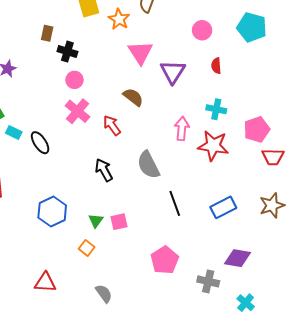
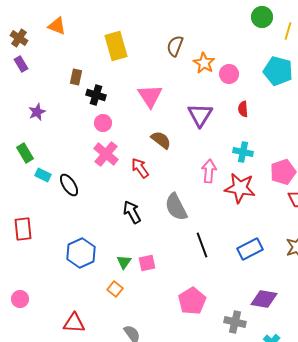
orange star: (119, 19) -> (204, 63), moved
pink triangle: (140, 53) -> (150, 96), moved

